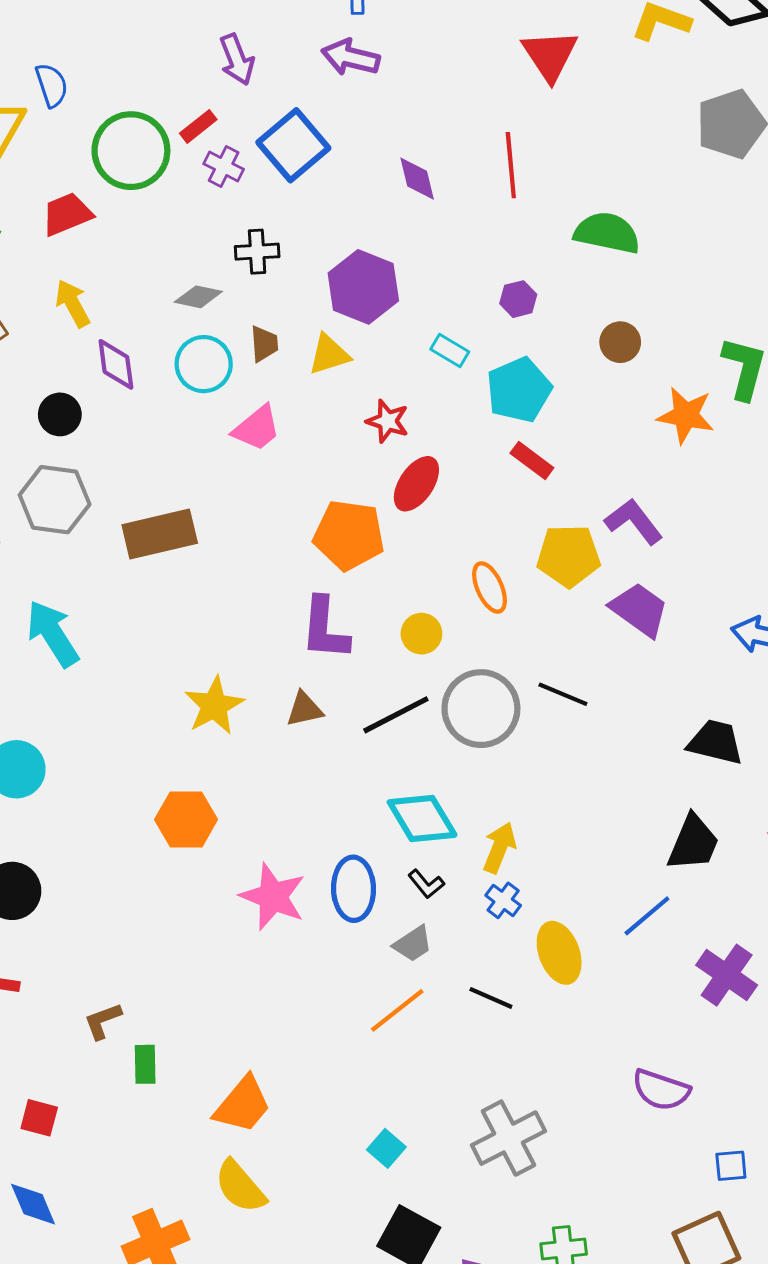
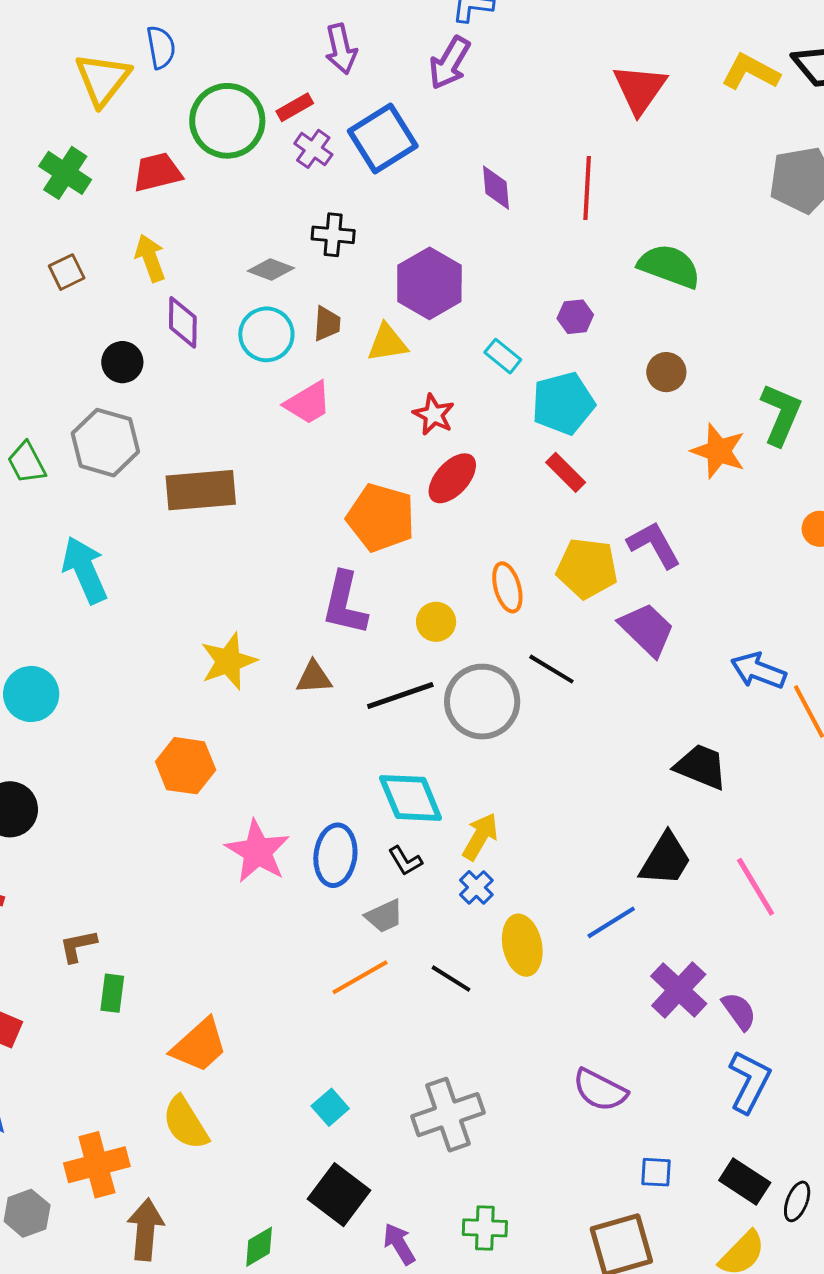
purple arrow: (351, 57) -> (450, 63), turned -82
black line: (563, 694) -> (551, 669), moved

